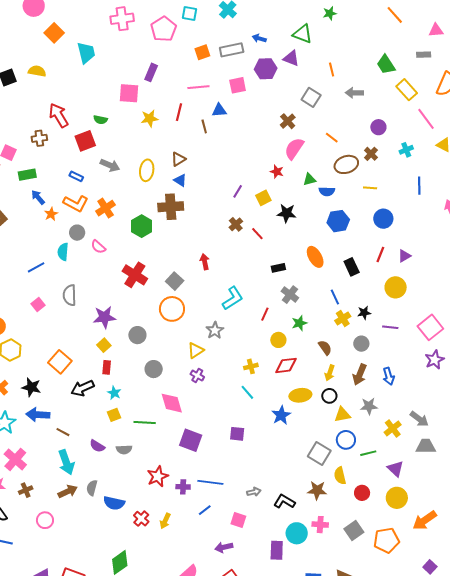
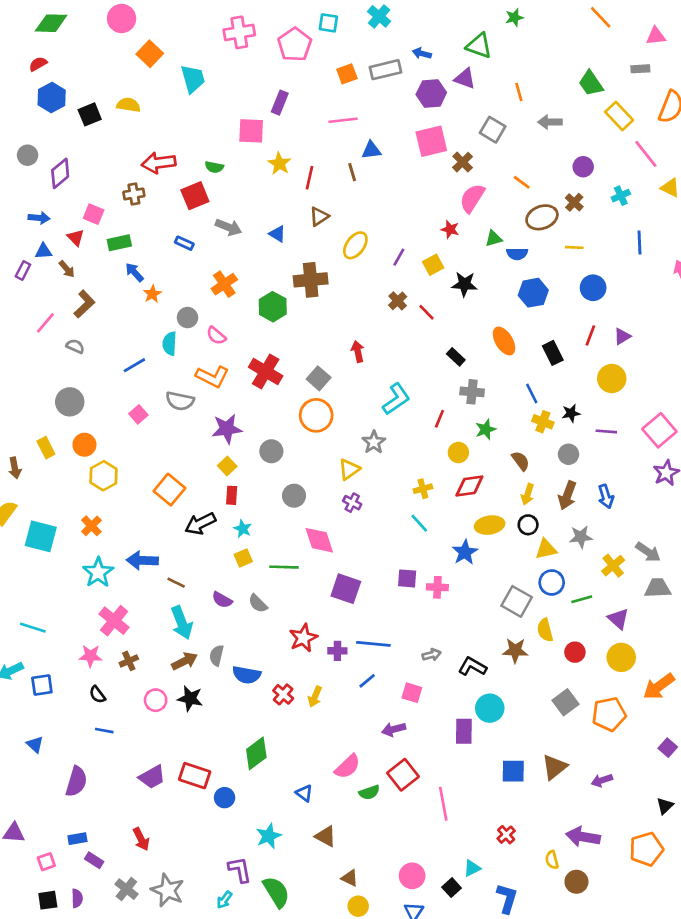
pink square: (238, 85) -> (431, 141), moved, size x1.4
red line: (179, 112) -> (310, 178), moved
red arrow: (59, 115) -> (159, 163), turned -65
yellow star: (150, 118) -> (279, 164), turned -30
yellow ellipse: (147, 170) -> (355, 245), moved, turned 30
blue triangle: (180, 180) -> (277, 234), moved
orange L-shape: (76, 203) -> (212, 377), moved
black rectangle: (278, 268) -> (456, 357), turned 56
gray semicircle: (70, 295) -> (180, 401), turned -75
gray cross: (290, 295) -> (472, 392), turned -30
yellow cross: (343, 319) -> (543, 422), turned -35
black star: (31, 387) -> (190, 698), moved
gray semicircle: (124, 450) -> (258, 603), turned 49
pink cross: (320, 525) -> (437, 587), moved

